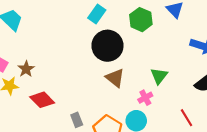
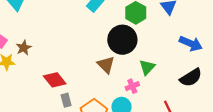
black circle: (107, 46) -> (122, 40), moved
red diamond: (42, 100) -> (55, 80), moved

